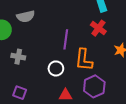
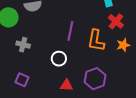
red cross: (98, 28) -> (116, 21), moved
orange L-shape: (84, 60) -> (96, 41), moved

